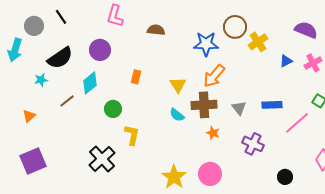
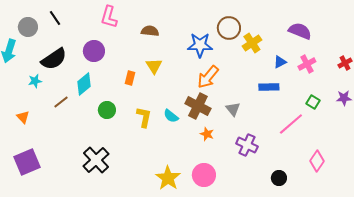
yellow triangle: (178, 85) -> (154, 66), moved
brown cross: (204, 105) -> (198, 106), turned 30
blue rectangle: (272, 105) -> (269, 87), moved
orange triangle: (29, 116) -> (23, 117), turned -32
yellow L-shape: (132, 135) -> (144, 117), moved

